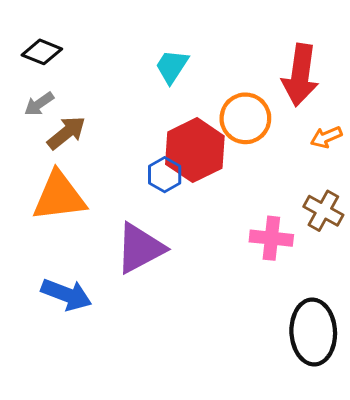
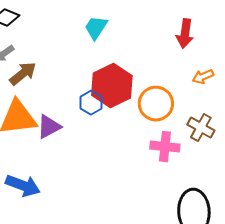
red arrow: (300, 75) -> (185, 34), size x0.7
orange circle: (245, 118) -> (156, 104), moved
purple triangle: (140, 248) -> (49, 127), moved, size x0.7

